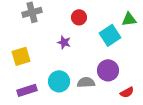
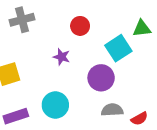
purple circle: (108, 70) -> (101, 78), moved
gray semicircle: (86, 82) -> (112, 110), moved

